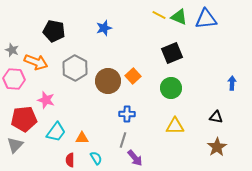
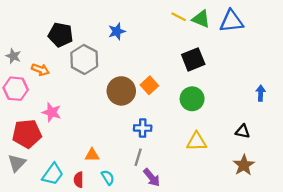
orange arrow: (36, 62) -> (40, 70), size x0.7
gray hexagon: (75, 68) -> (84, 59), moved
cyan trapezoid: (56, 132) -> (53, 174), moved

